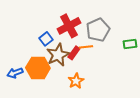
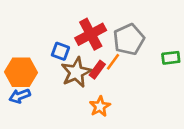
blue square: (46, 39) -> (60, 51), turned -32
orange line: (86, 47) -> (113, 62), turned -48
orange hexagon: (38, 68) -> (21, 72), moved

